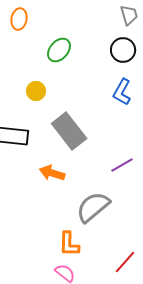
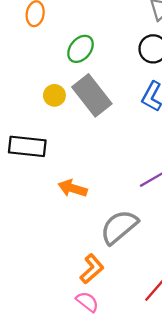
gray rectangle: (69, 131) -> (92, 95), moved
orange L-shape: (69, 244) -> (92, 269), turned -132

